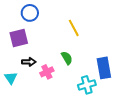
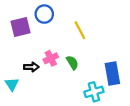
blue circle: (30, 13) -> (44, 14), moved
purple square: (19, 38) -> (21, 27), moved
pink cross: (47, 72) -> (51, 58), moved

